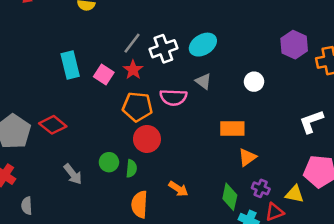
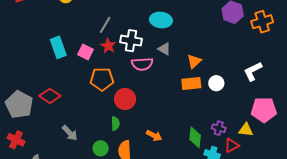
cyan ellipse: (203, 45) -> (161, 20), turned 45
white cross: (163, 49) -> (131, 41), moved, turned 35
white circle: (254, 82) -> (216, 83), moved
orange pentagon: (137, 107) -> (102, 79), moved
orange triangle: (247, 157) -> (194, 61), moved
green circle: (109, 162) -> (101, 148), moved

